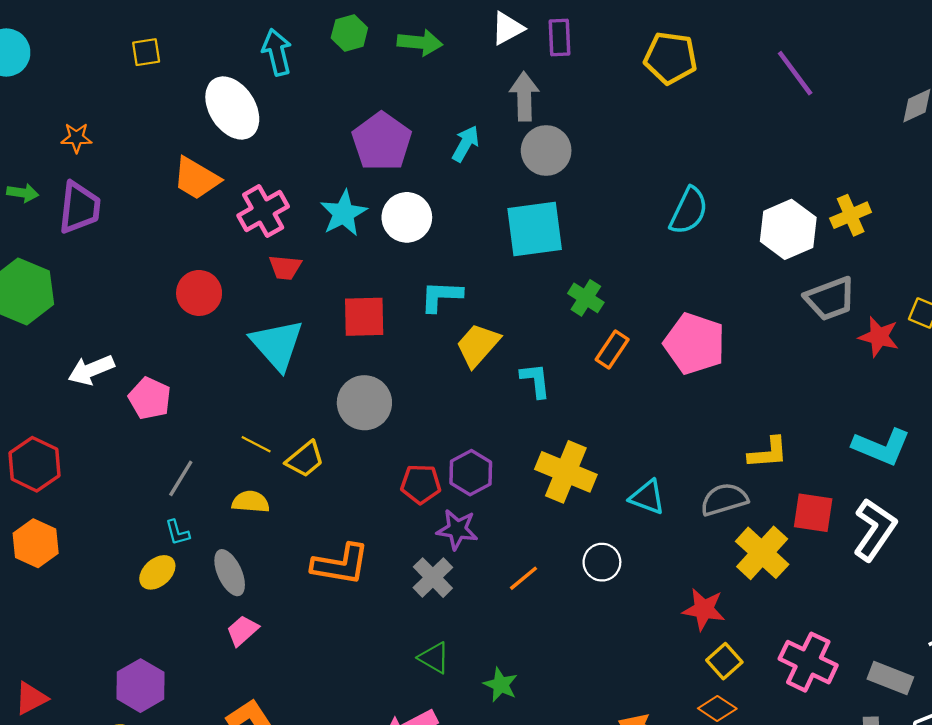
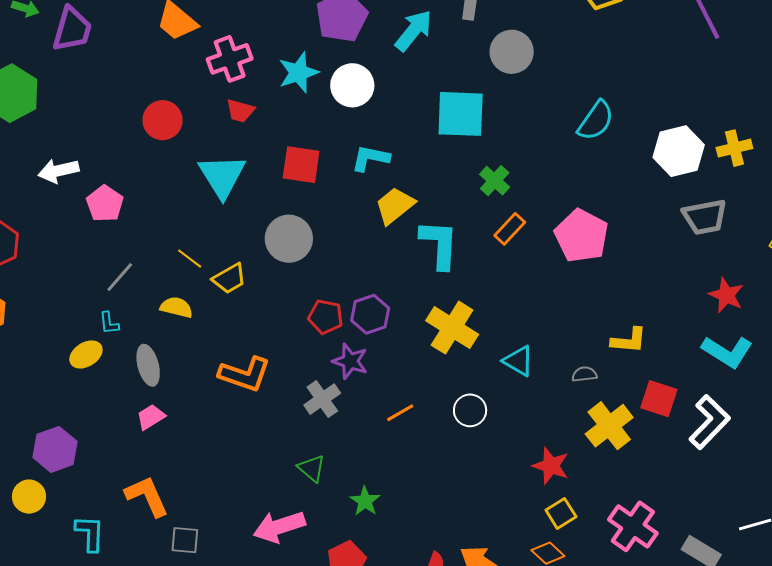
cyan arrow: (466, 144) -> (414, 30), size x1.4
gray circle: (546, 151) -> (512, 52), moved
red star: (879, 337) -> (726, 295), moved
cyan L-shape: (536, 380) -> (439, 244), size x1.6
gray semicircle: (724, 499) -> (584, 374), size x0.6

